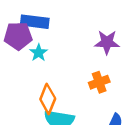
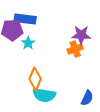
orange cross: (99, 82) -> (75, 49), moved

